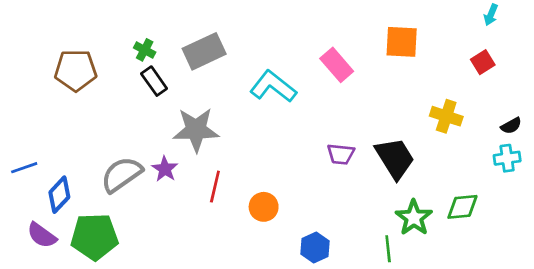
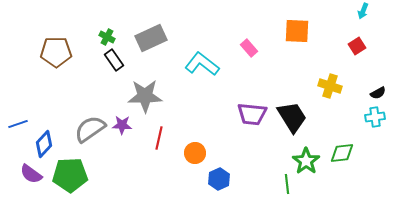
pink rectangle: (337, 65) -> (249, 48), size x0.7
purple trapezoid: (341, 154) -> (252, 114), size x1.4
purple star: (165, 169) -> (122, 125), turned -30
blue hexagon: (315, 247) -> (219, 179), moved

